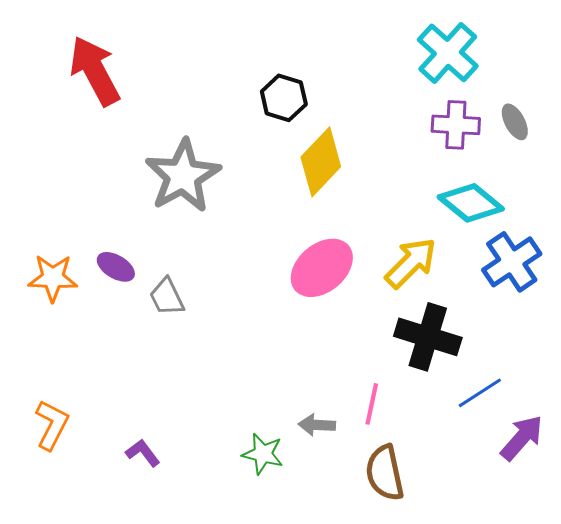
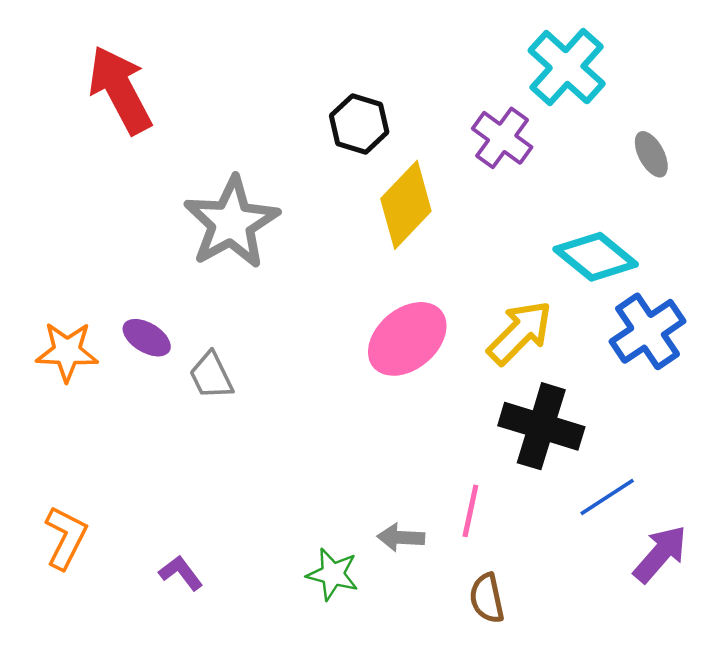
purple cross: (456, 125) -> (502, 138), moved, turned 33
brown semicircle: (385, 473) -> (487, 598), size x0.7

